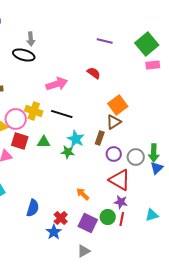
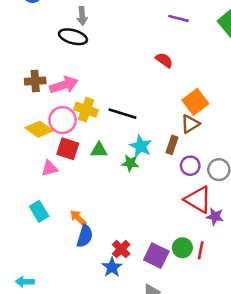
pink arrow: (57, 84) -> (64, 85), moved
orange arrow: (83, 194) -> (78, 218), moved
purple star: (121, 202) -> (215, 216), moved

